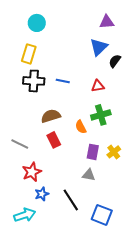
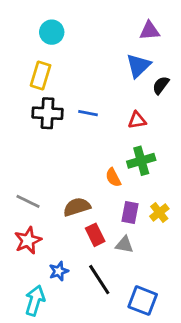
brown semicircle: (51, 116) -> (77, 207), moved
red rectangle: (54, 140) -> (95, 235), moved
red star: (32, 172) -> (28, 240), moved
cyan arrow: (25, 215) -> (35, 301), turned -55

